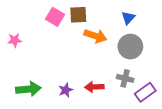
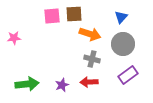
pink square: (55, 17) -> (52, 16), turned -36
gray cross: (125, 78) -> (92, 59), moved
purple rectangle: (145, 92) -> (128, 75), moved

